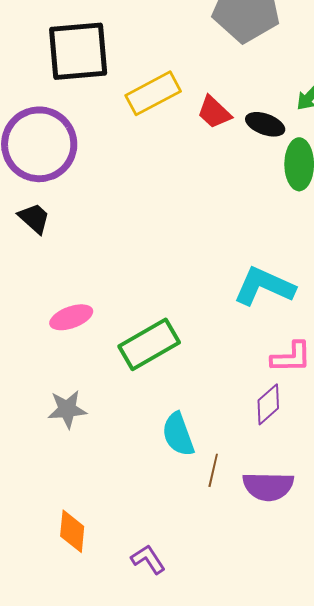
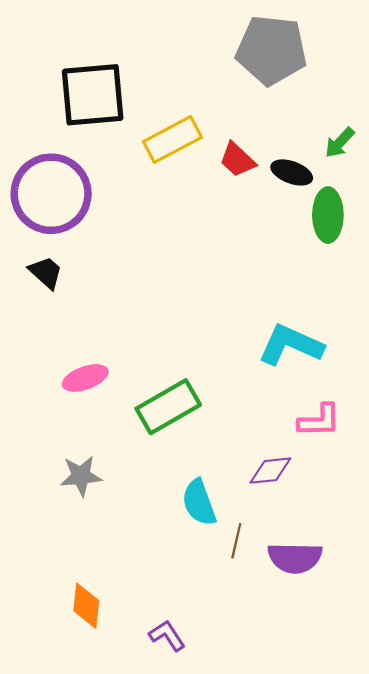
purple diamond: (268, 404) -> (270, 471), moved, turned 36

